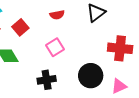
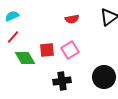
red square: (20, 27) -> (47, 50), moved, turned 35

